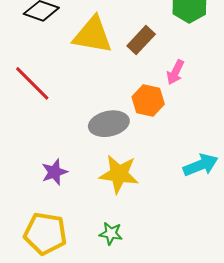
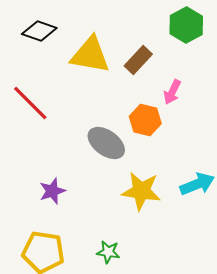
gray ellipse: (109, 124) -> (106, 143), turned 48
yellow star: (119, 174) -> (141, 191), moved

